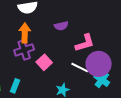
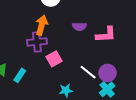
pink L-shape: (85, 43) -> (106, 35), moved
purple circle: (99, 64) -> (107, 73), size x0.7

